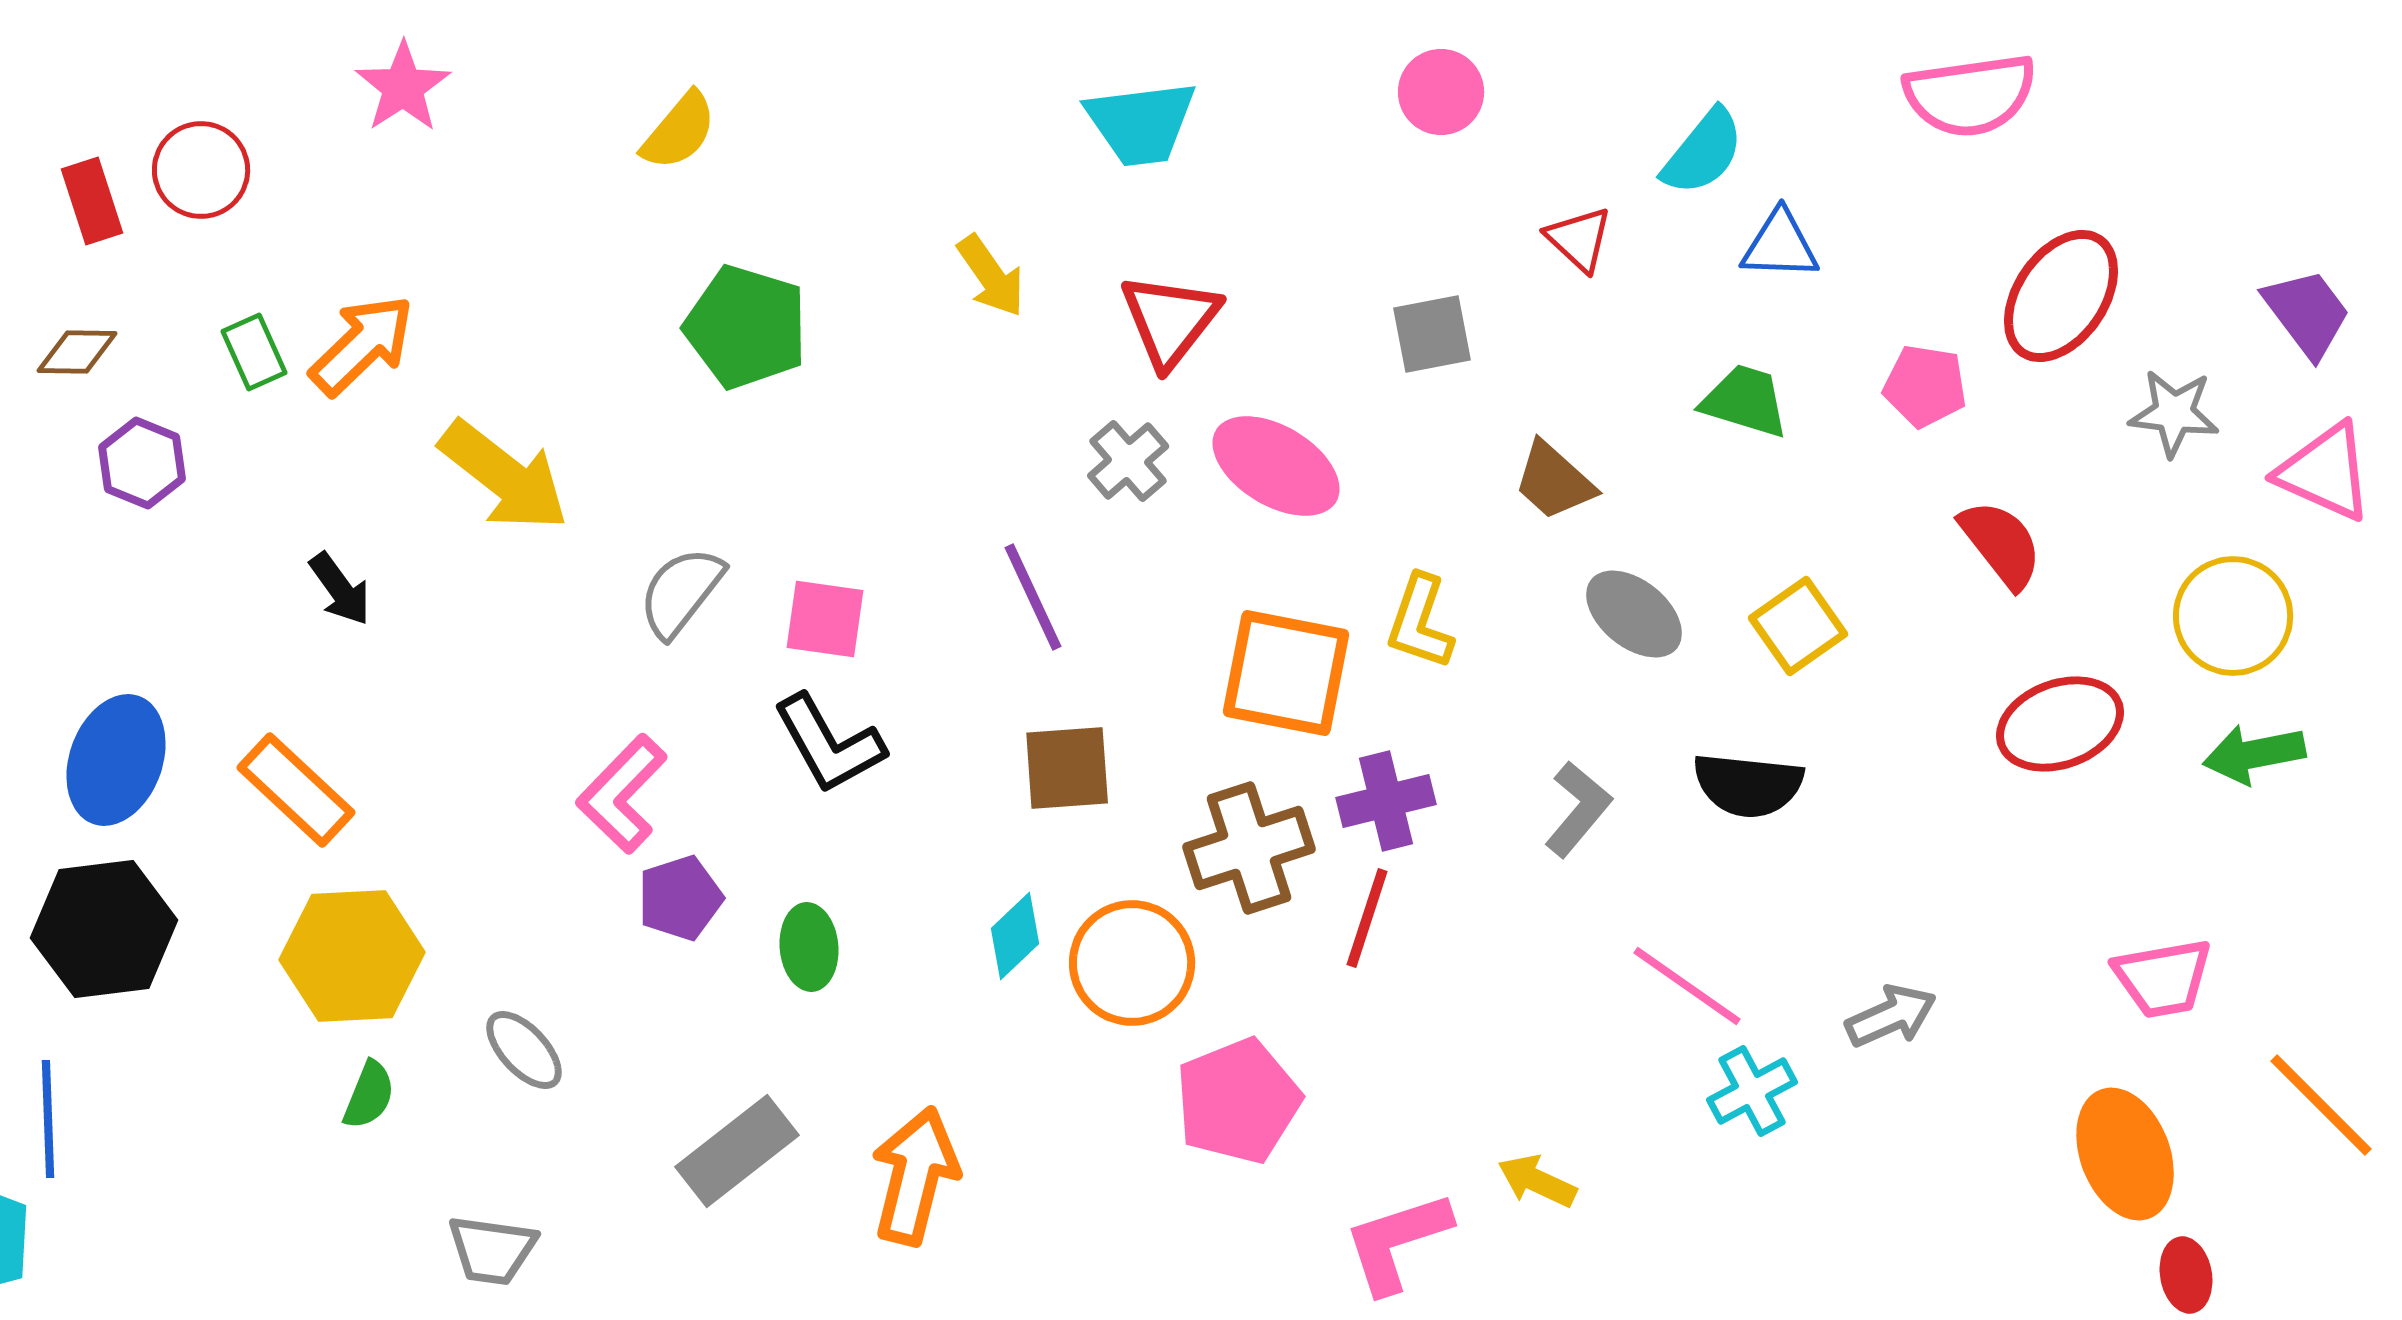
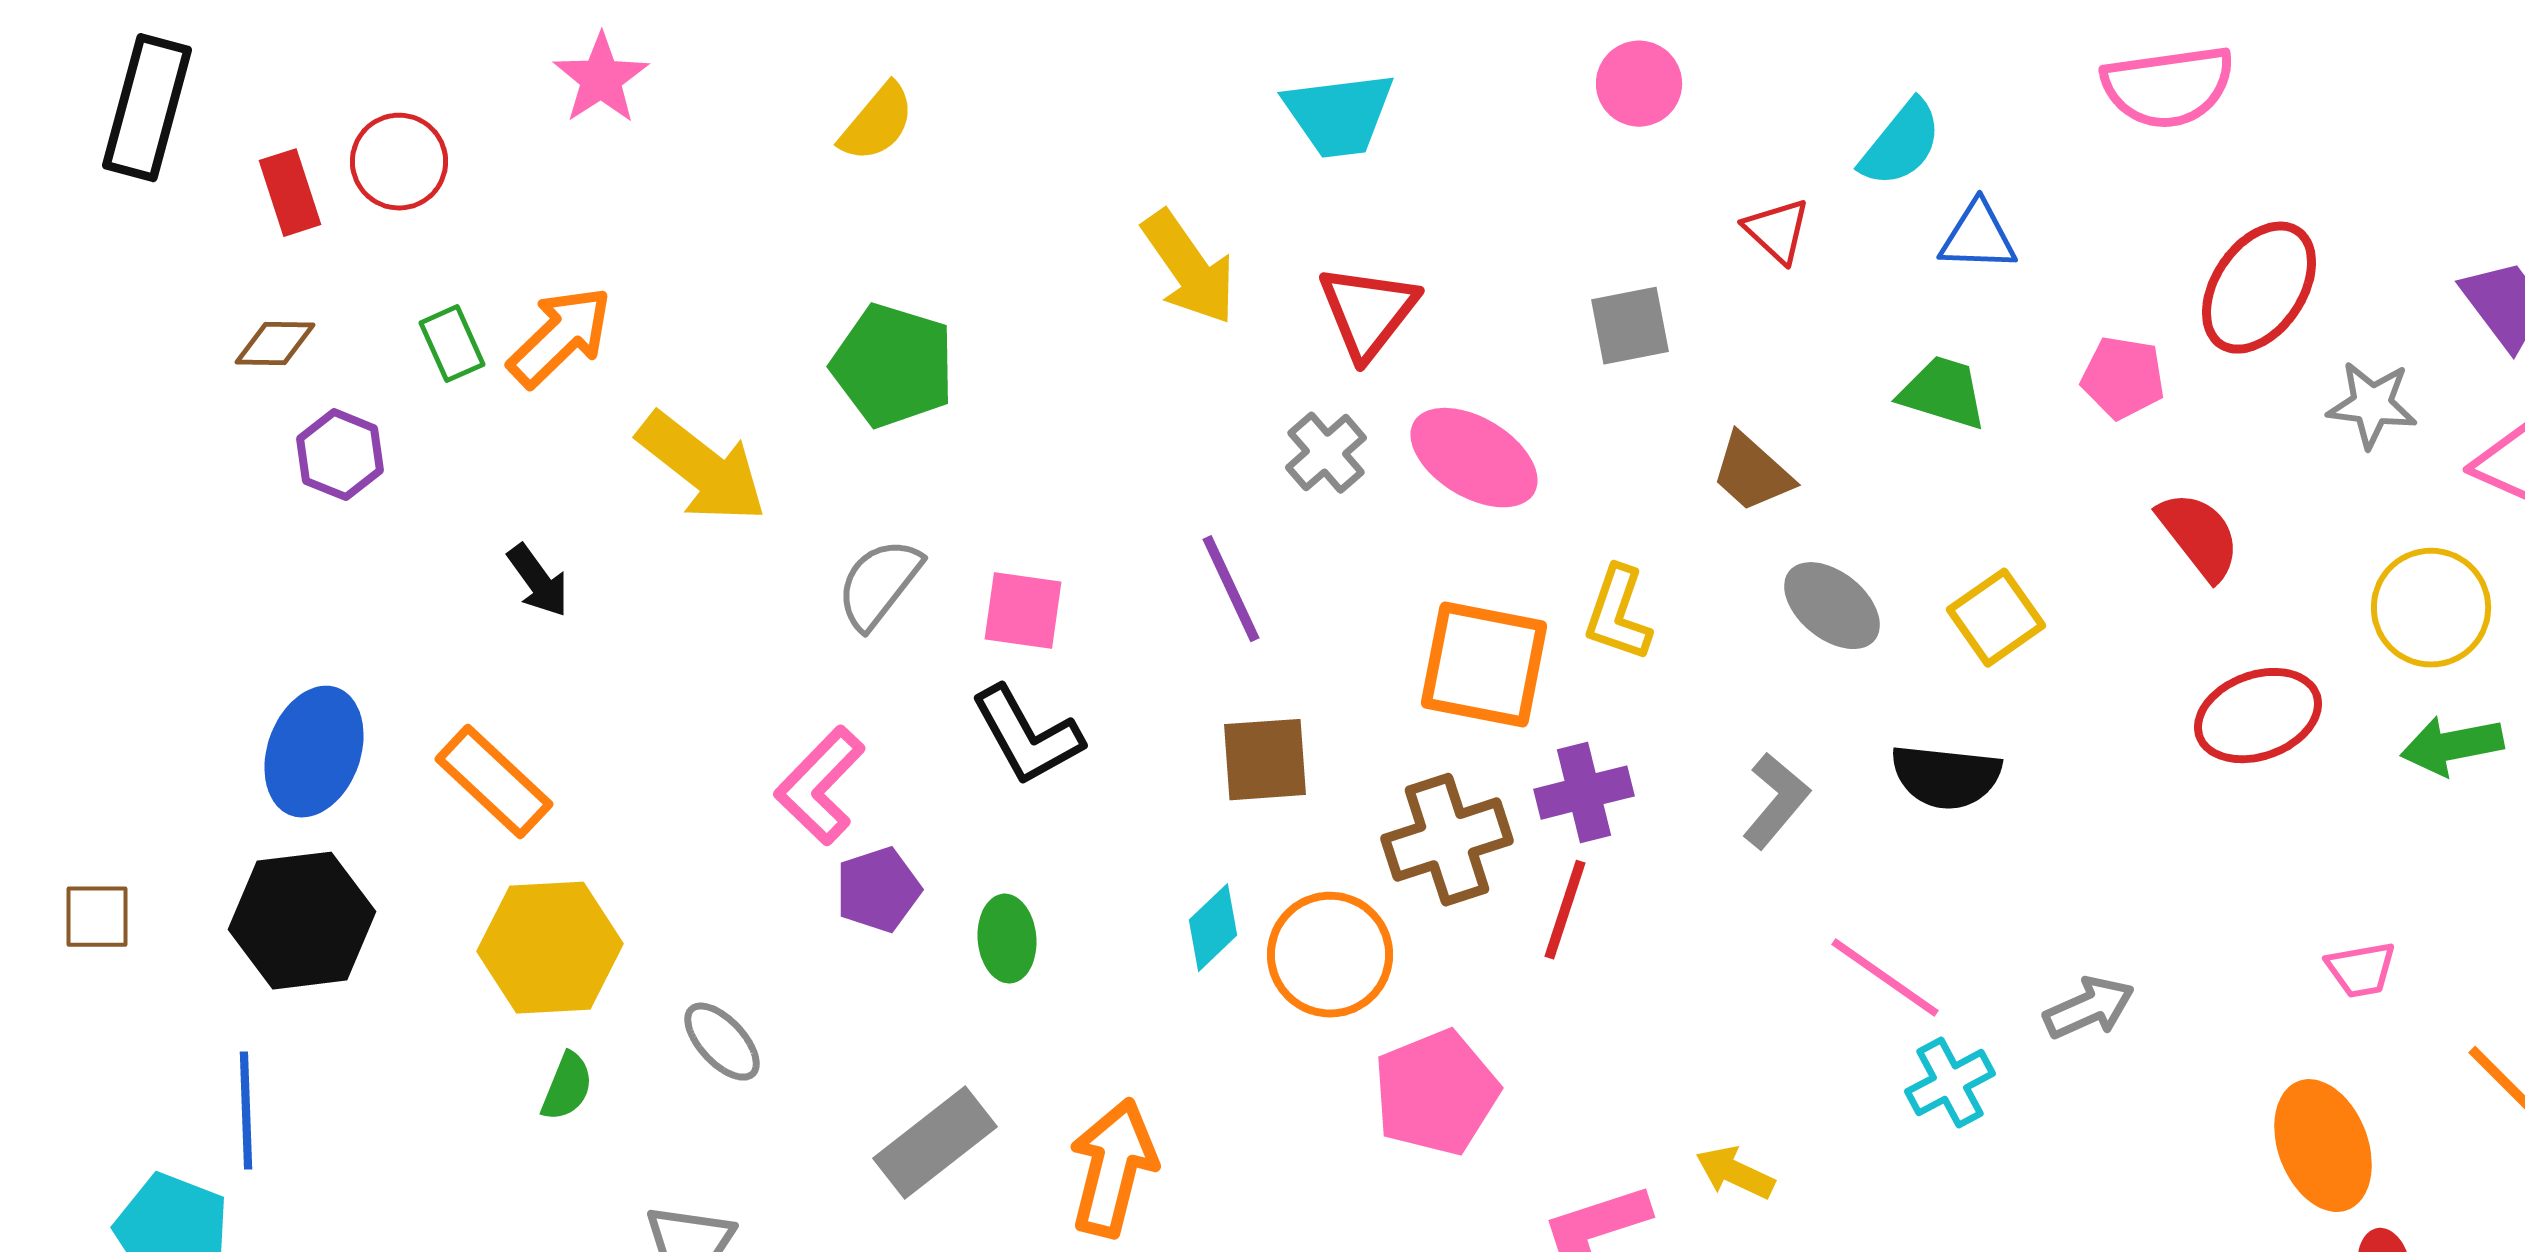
yellow arrow: (991, 276) -> (1189, 268), size x1.4
green pentagon: (746, 327) -> (893, 366), moved
pink trapezoid: (2163, 978) -> (2361, 970), size x0.7

